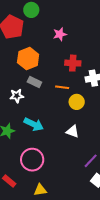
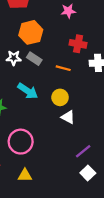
white star: (17, 96) -> (14, 58), moved
yellow circle: (77, 102) -> (60, 97), moved
cyan arrow: (34, 124) -> (28, 91), moved

